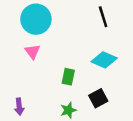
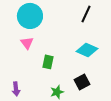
black line: (103, 17) -> (86, 14), turned 42
green rectangle: (68, 77) -> (48, 62), moved

